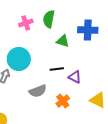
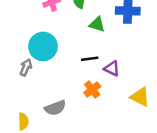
gray semicircle: (38, 91) -> (55, 108), moved
orange cross: (63, 101) -> (92, 89), moved

